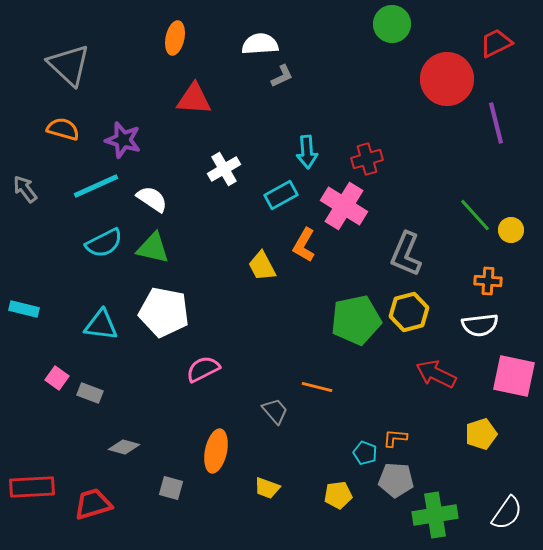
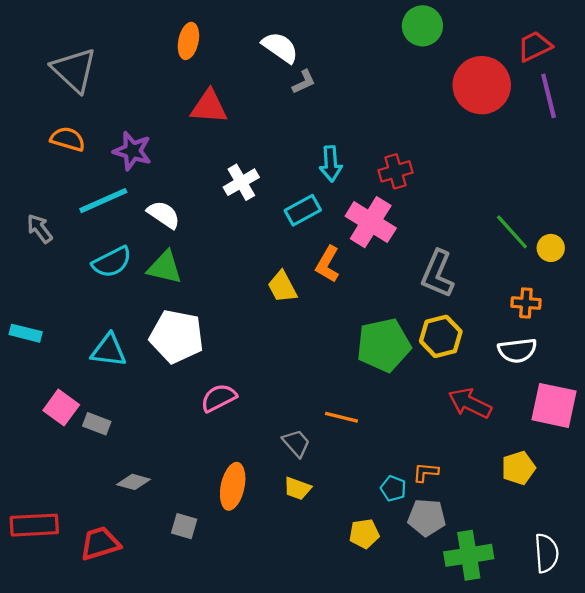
white semicircle: (260, 44) -> (280, 47), turned 39
purple line: (496, 123) -> (549, 96), moved
gray arrow: (25, 189) -> (40, 229), moved
pink square: (57, 378) -> (61, 408), size x1.4
yellow trapezoid: (267, 488) -> (297, 488), moved
white semicircle: (507, 513) -> (546, 553), turned -39

